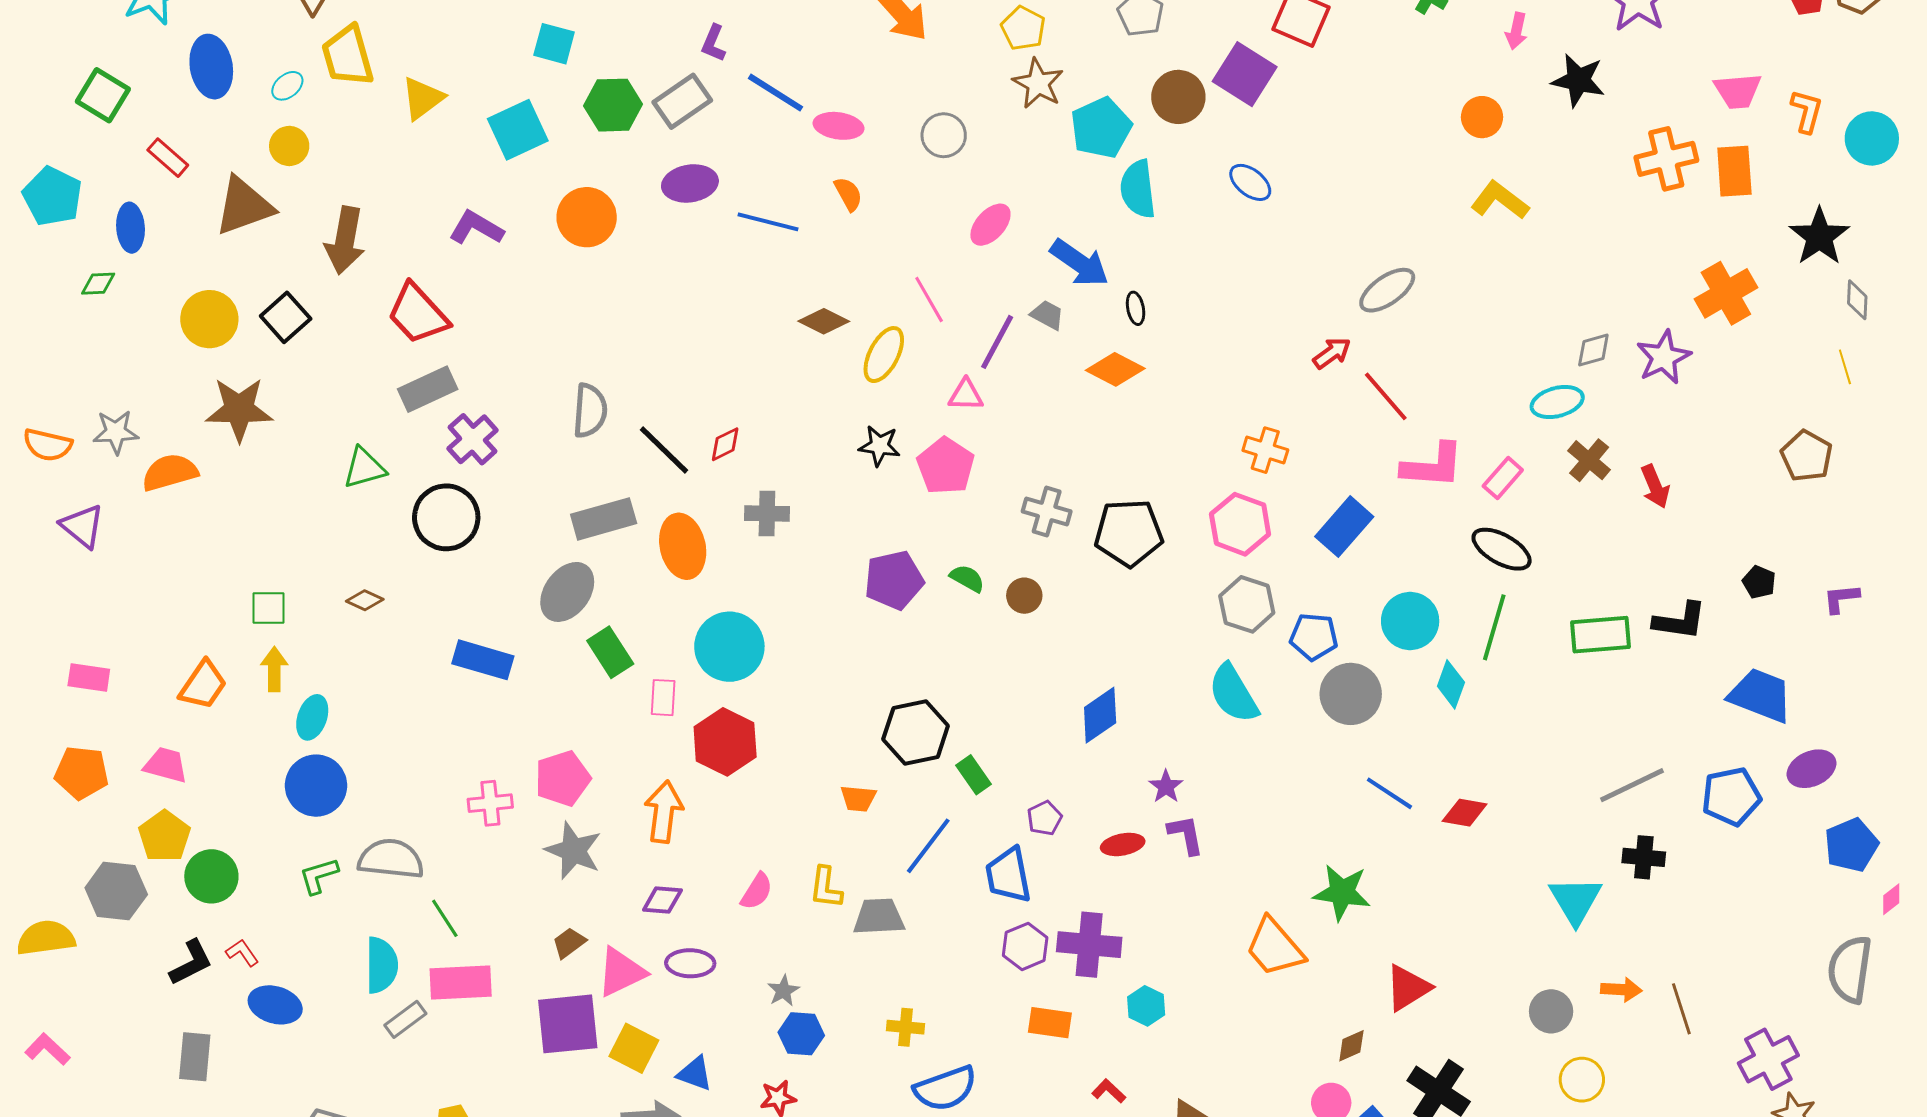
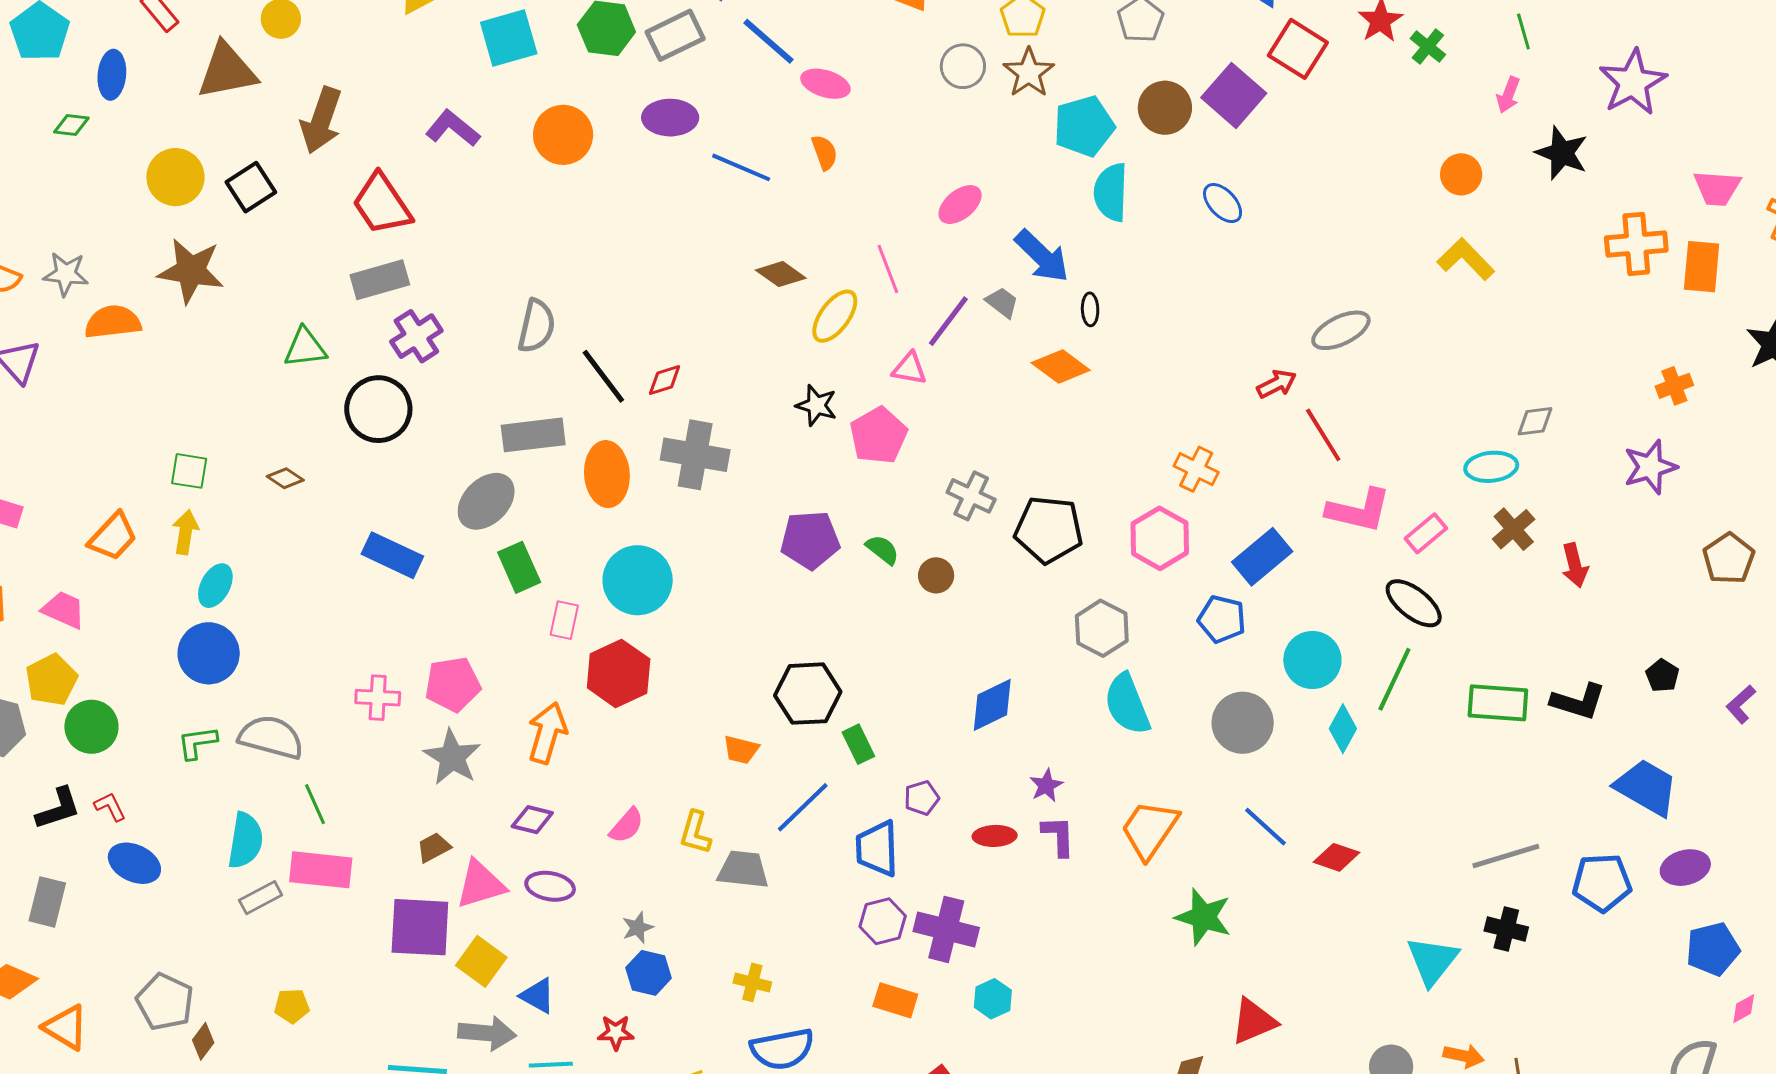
gray circle: (944, 135) -> (963, 66), moved
orange cross: (1726, 293) -> (1674, 386), size x0.6
purple star: (1664, 357) -> (1650, 467), moved
gray cross: (767, 513) -> (695, 455), size x1.5
purple L-shape: (1841, 598) -> (1741, 704), turned -45
gray hexagon: (1247, 604) -> (1102, 628), moved
blue pentagon: (1314, 637) -> (1222, 619), moved
orange trapezoid: (1275, 947) -> (1150, 829), moved, turned 66

